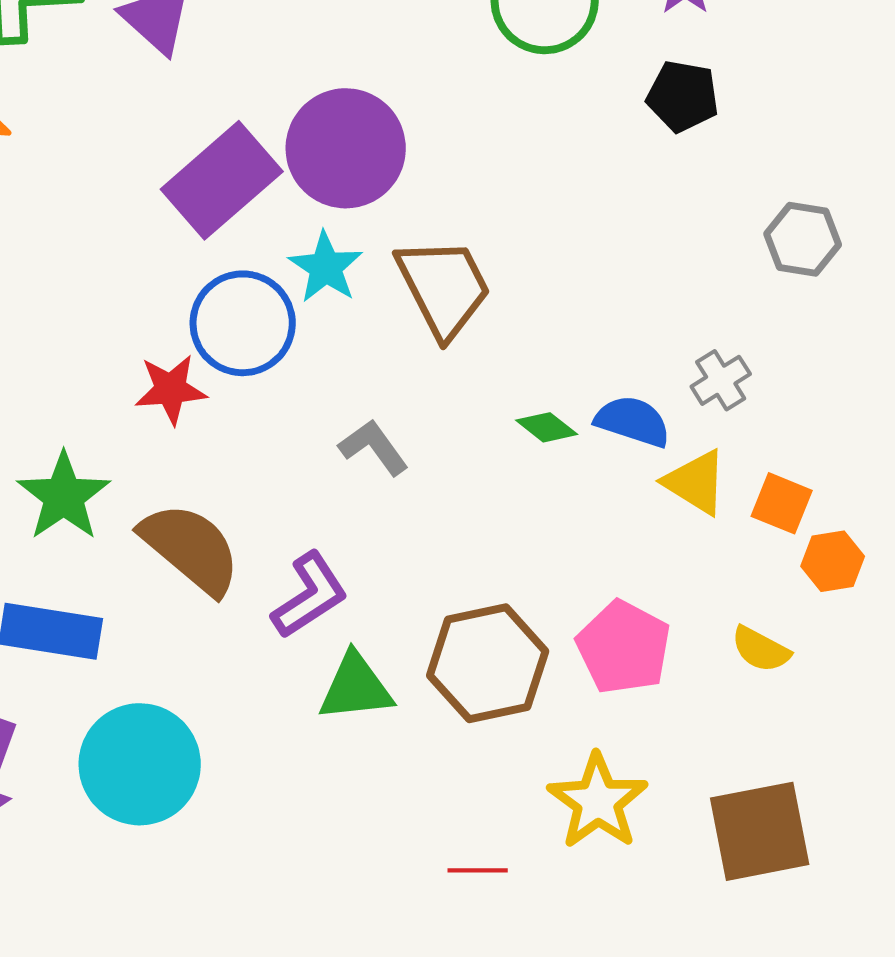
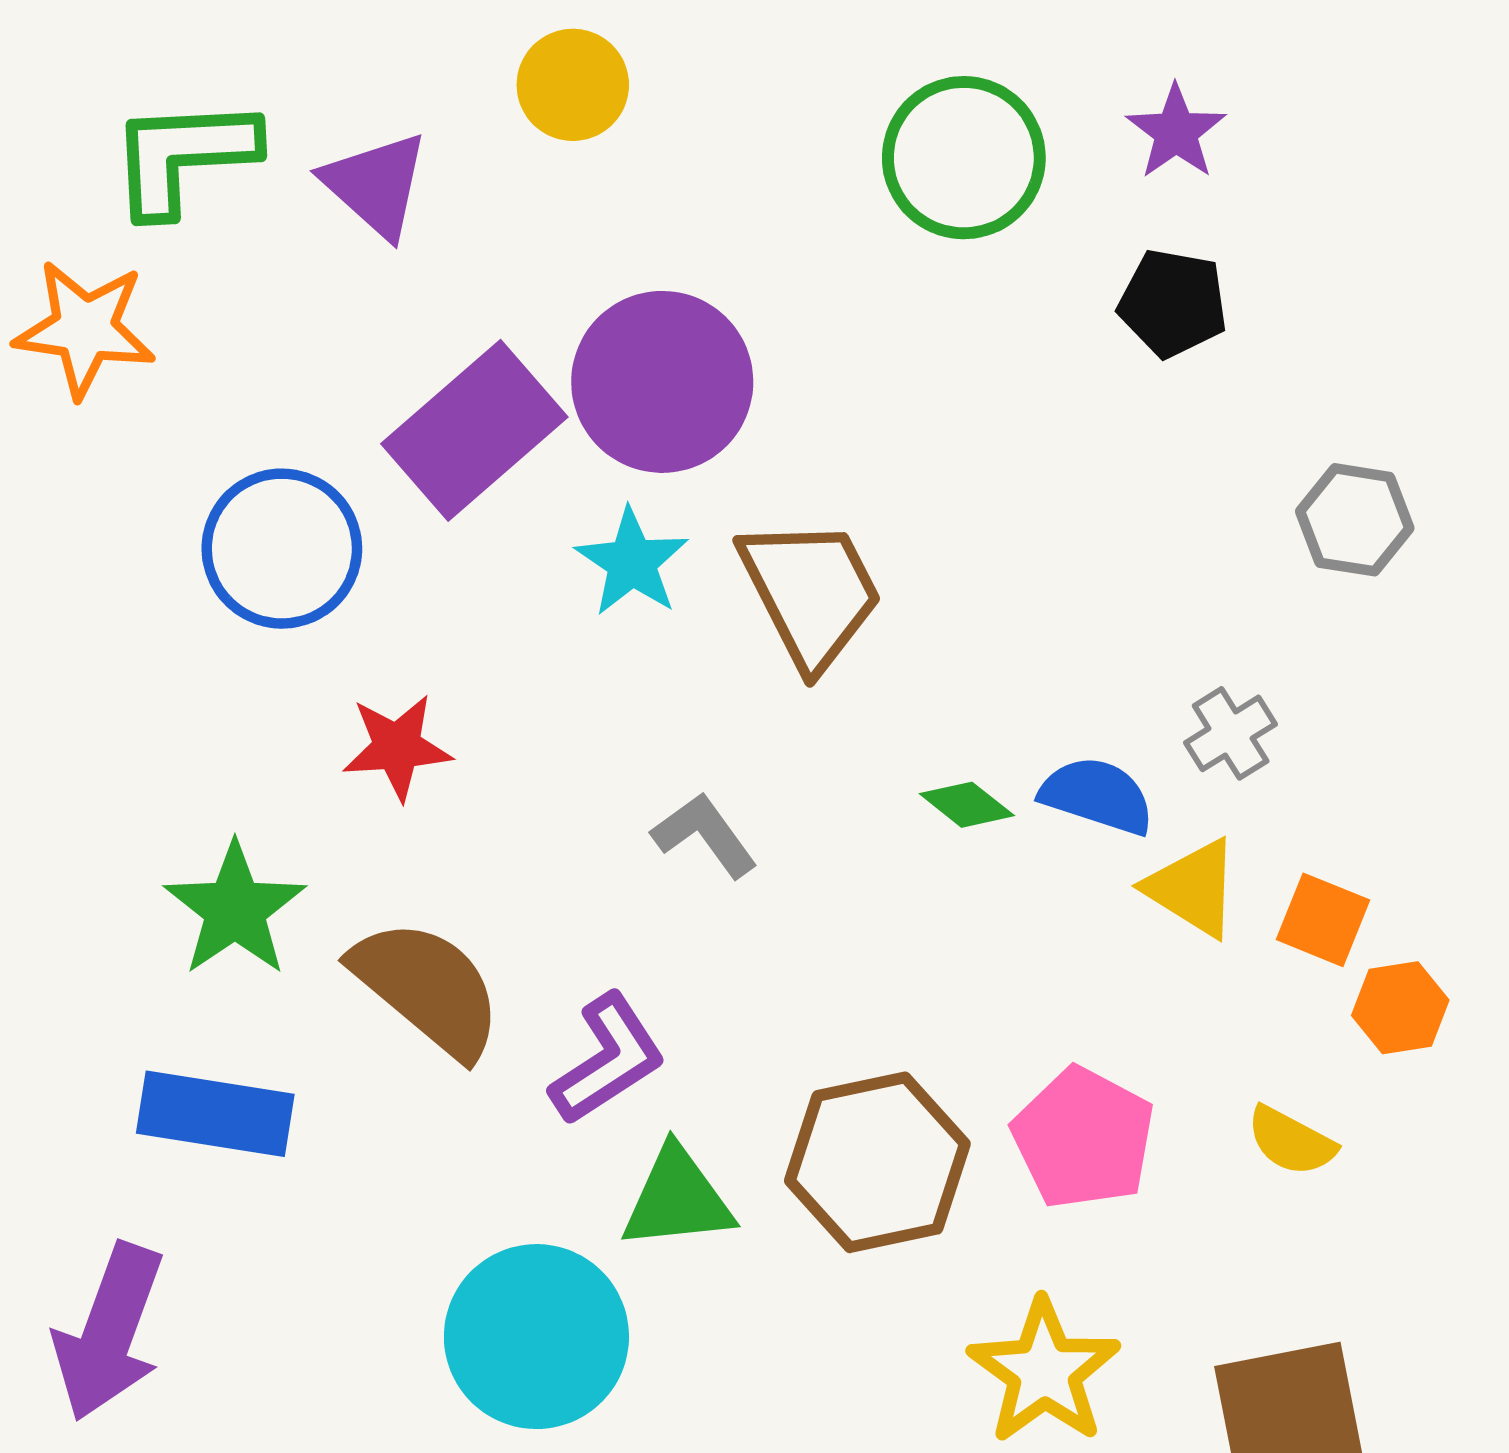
blue circle: (243, 323) -> (282, 549), moved
cyan circle: (140, 764) -> (536, 1337), moved

